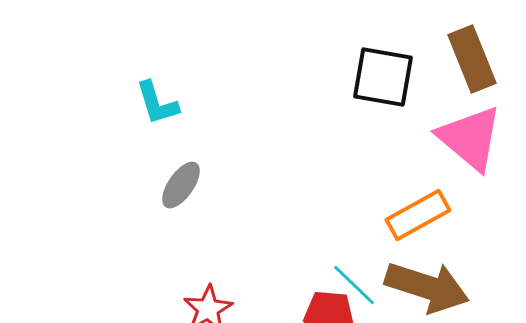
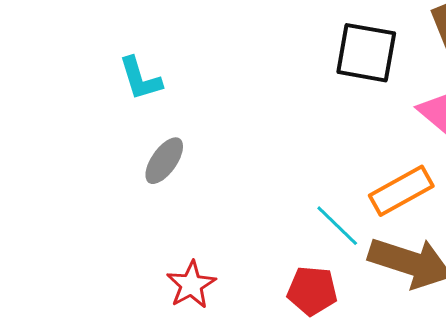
cyan line: (354, 285) -> (337, 226), moved

